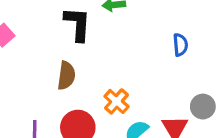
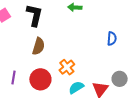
black L-shape: (78, 24) -> (34, 15), moved

